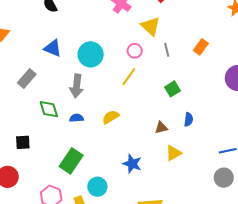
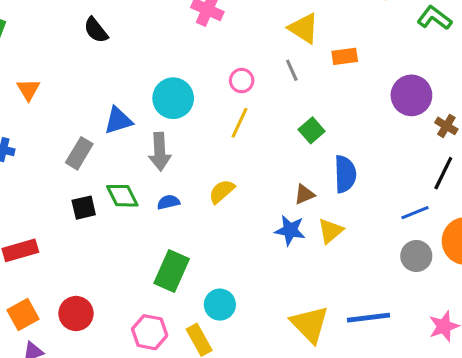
yellow triangle: (150, 26) -> (304, 28), moved
orange rectangle: (201, 47) -> (345, 56), turned 56
blue triangle: (53, 48) -> (118, 120), moved, turned -30
blue semicircle: (189, 119) -> (345, 174), size x1.6
black square: (23, 142) -> (84, 208), moved
blue star: (132, 164) -> (290, 230), moved

